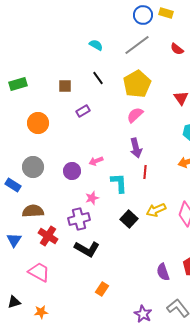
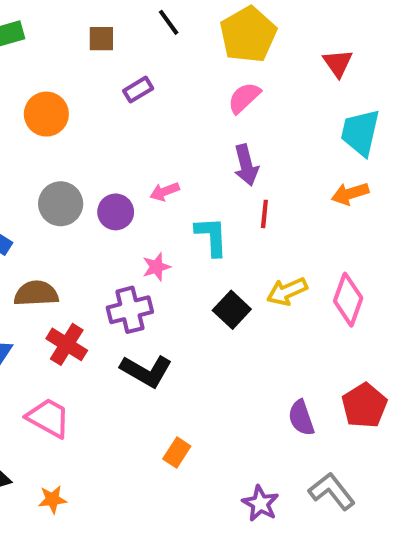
gray circle: (33, 167) -> (61, 204), moved

